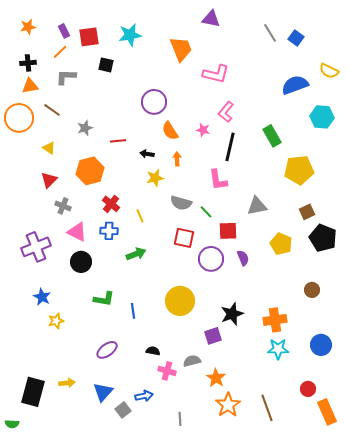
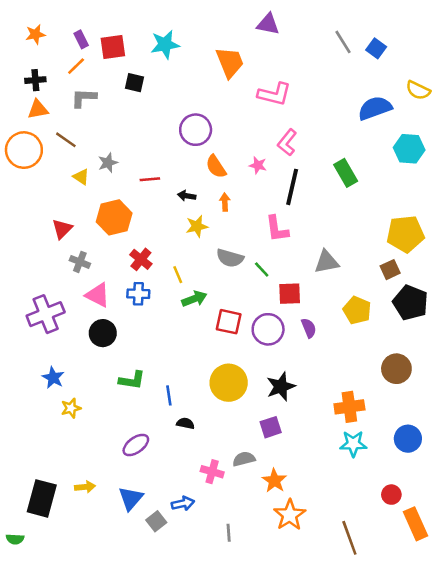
yellow triangle: (49, 148) -> (81, 177), moved
yellow pentagon: (299, 170) -> (405, 234), moved
red square: (184, 238) -> (229, 322), moved
green arrow: (136, 254) -> (194, 299), moved
brown circle: (312, 290) -> (396, 369), size x1.5
black star: (232, 314) -> (281, 387), moved
black semicircle: (153, 351) -> (185, 423), moved
brown line: (267, 408) -> (349, 538), moved

